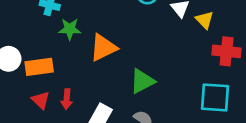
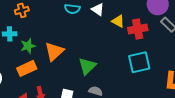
yellow triangle: (205, 20) -> (118, 21), moved
orange rectangle: (39, 67) -> (27, 68), moved

